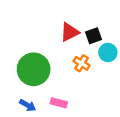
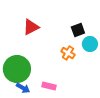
red triangle: (70, 32) -> (31, 27), moved
green circle: (34, 69) -> (17, 69), moved

